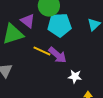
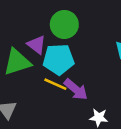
cyan pentagon: (59, 25) -> (59, 59), moved

